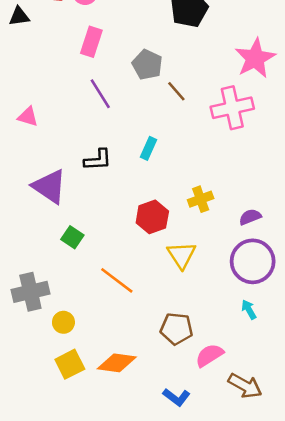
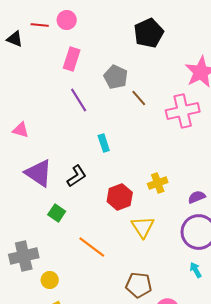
black triangle: (19, 16) -> (15, 39), turned 30
pink triangle: (28, 117) -> (21, 130), moved
cyan rectangle: (149, 148) -> (104, 143), moved, turned -42
black L-shape: (98, 160) -> (77, 176), moved, turned -30

